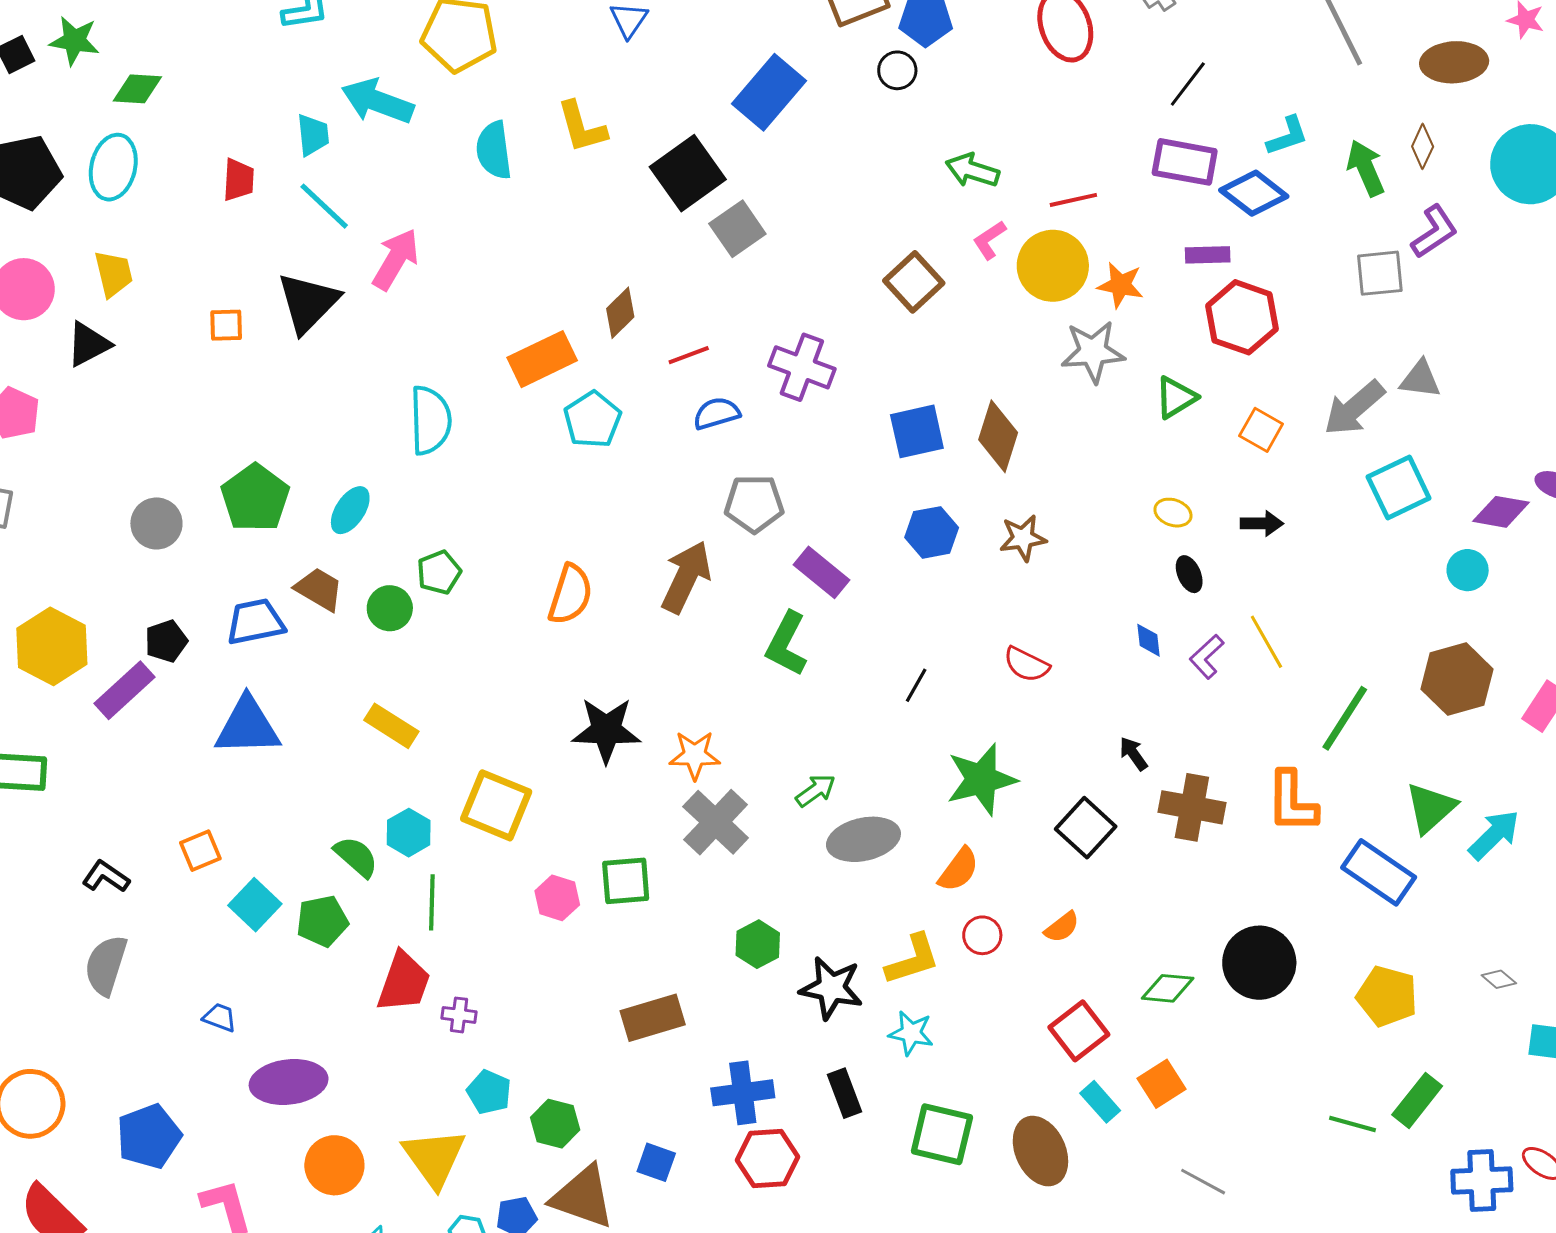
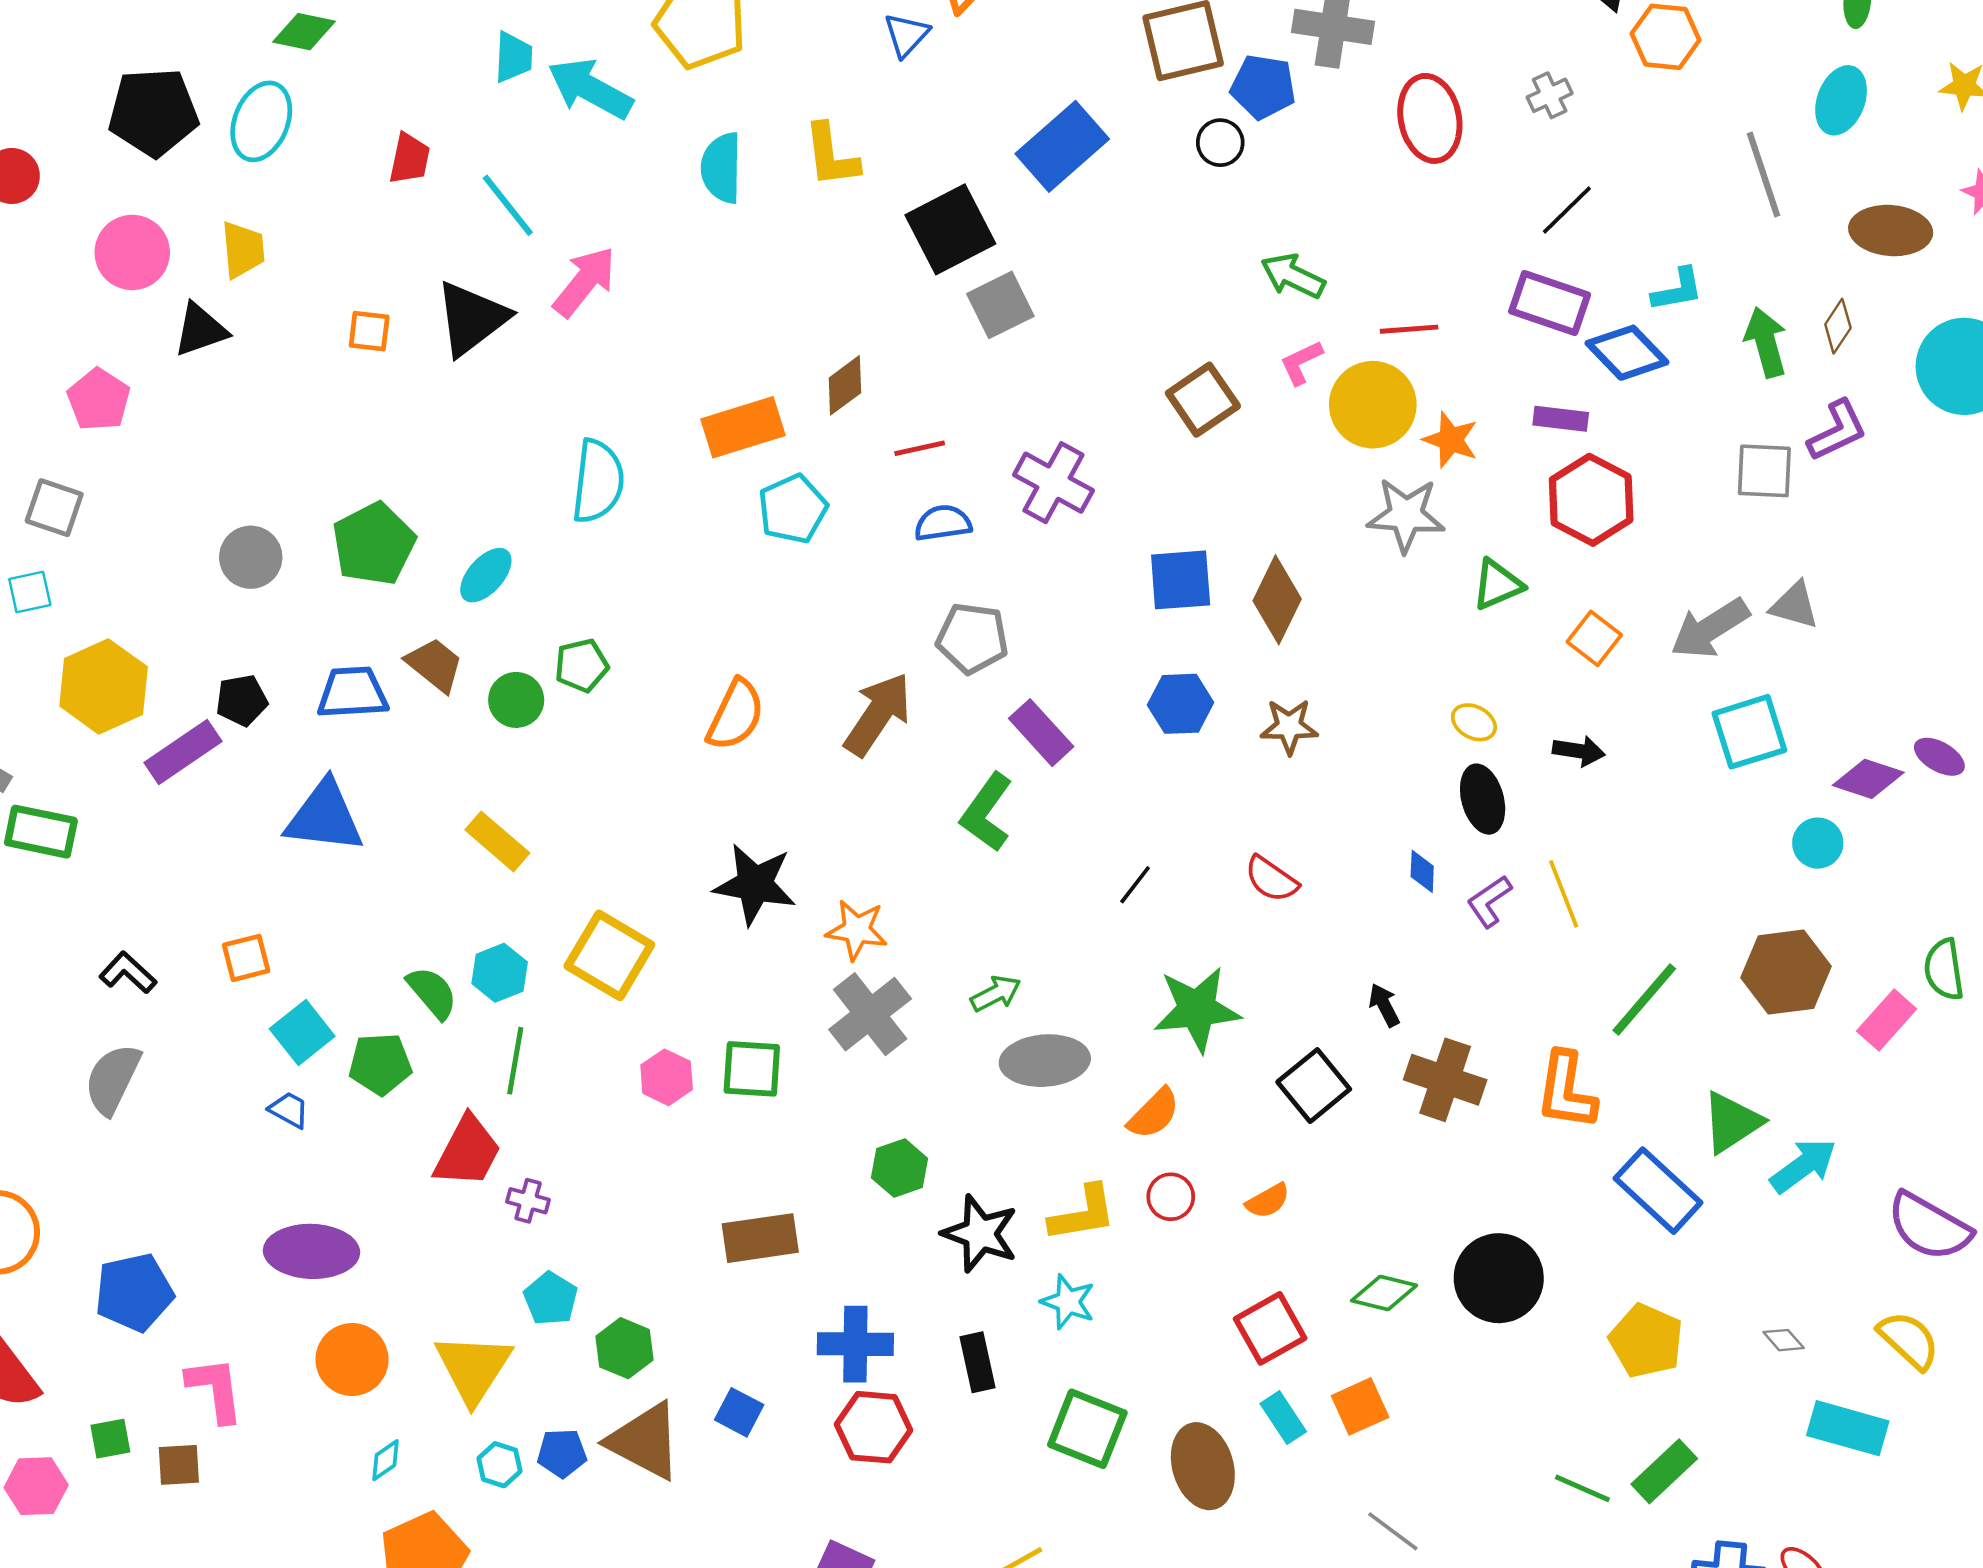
cyan trapezoid: (313, 135) -> (513, 57), moved
black ellipse: (1189, 574) -> (1483, 799), size x1.5
blue trapezoid: (220, 1017) -> (289, 1110), moved

